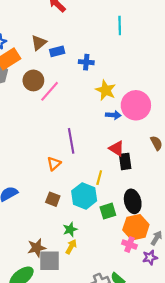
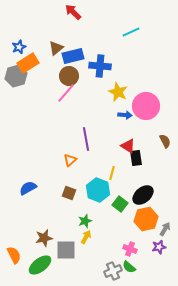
cyan line: (120, 25) -> (131, 32), turned 66
blue rectangle: (57, 51) -> (73, 56), size x1.5
blue cross: (86, 62) -> (100, 66), size x1.5
brown circle: (33, 80) -> (69, 76), moved
black ellipse: (133, 201) -> (143, 195), turned 65
green square: (108, 211) -> (120, 204), turned -35
pink cross: (129, 245) -> (130, 249), moved
brown star: (37, 248) -> (44, 238), moved

